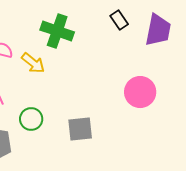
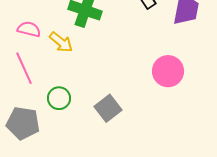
gray square: (80, 129) -> (108, 108), turned -32

